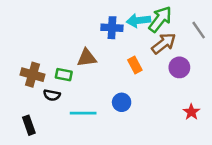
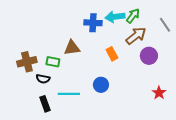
green arrow: (160, 19) -> (133, 16), size x0.7
brown cross: (33, 75) -> (27, 62), turned -30
black rectangle: (29, 125) -> (45, 104), moved

